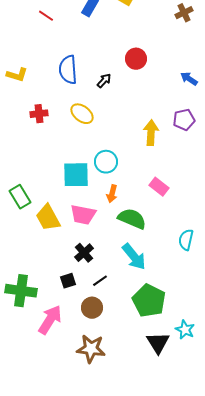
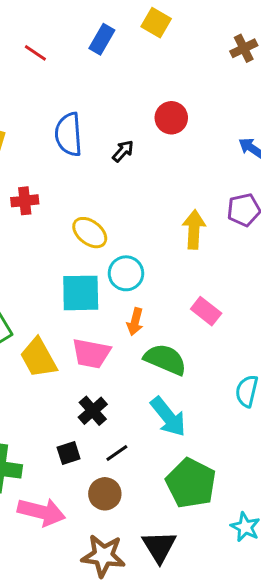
yellow ellipse: (82, 114) -> (90, 233), moved
pink arrow: (50, 320) -> (41, 512), turned 72
black triangle: (158, 343) -> (159, 547), moved

